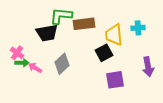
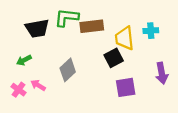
black trapezoid: (47, 33) -> (37, 28), moved
pink cross: (17, 53) -> (18, 90), moved
green arrow: (22, 63) -> (24, 60), moved, turned 152
pink arrow: (35, 68) -> (38, 85), moved

